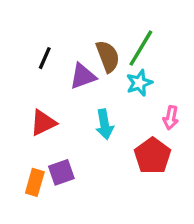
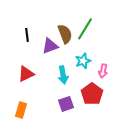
black line: (45, 58) -> (27, 35), turned -32
cyan star: (139, 83) -> (83, 61), moved
purple square: (61, 172) -> (66, 104), moved

